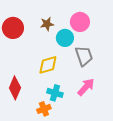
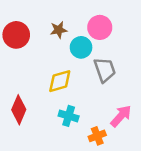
pink arrow: (86, 87) -> (121, 116), moved
orange cross: (44, 109) -> (97, 136), moved

